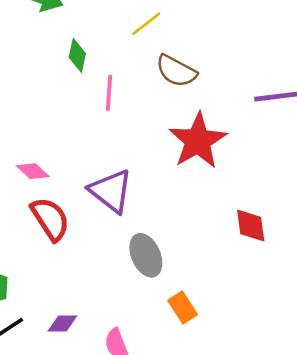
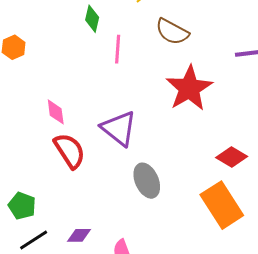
pink diamond: (33, 171) -> (56, 112), turned 40
red diamond: (251, 226) -> (232, 157), turned -52
orange rectangle: (183, 307) -> (222, 205), moved, size x1.8

